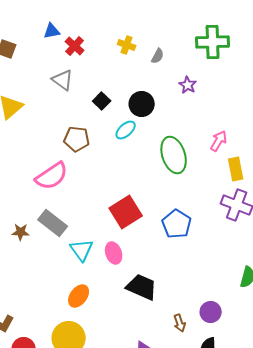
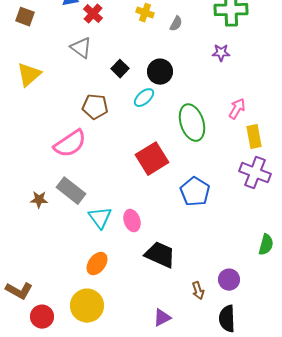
purple star: (188, 85) -> (221, 53), moved, turned -30
red square: (126, 212) -> (152, 159), moved

